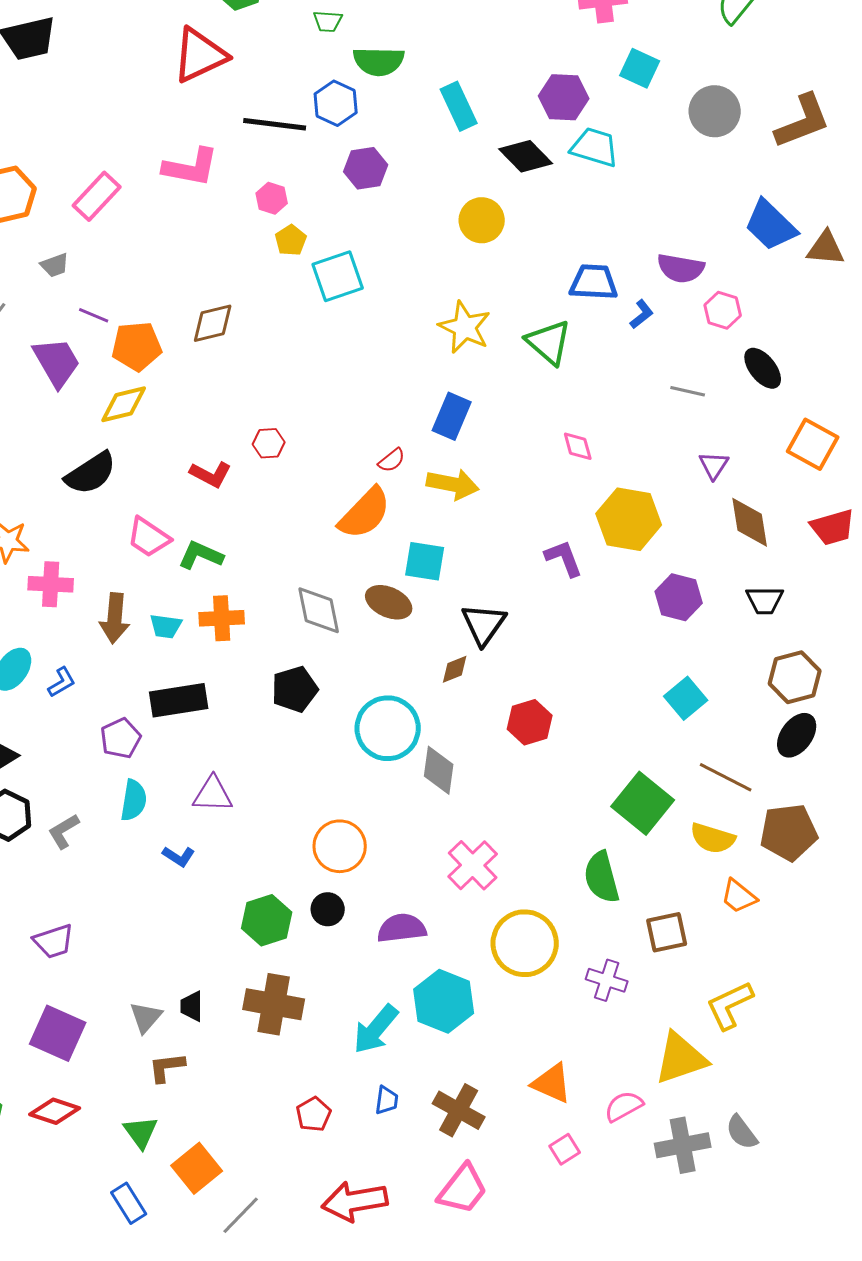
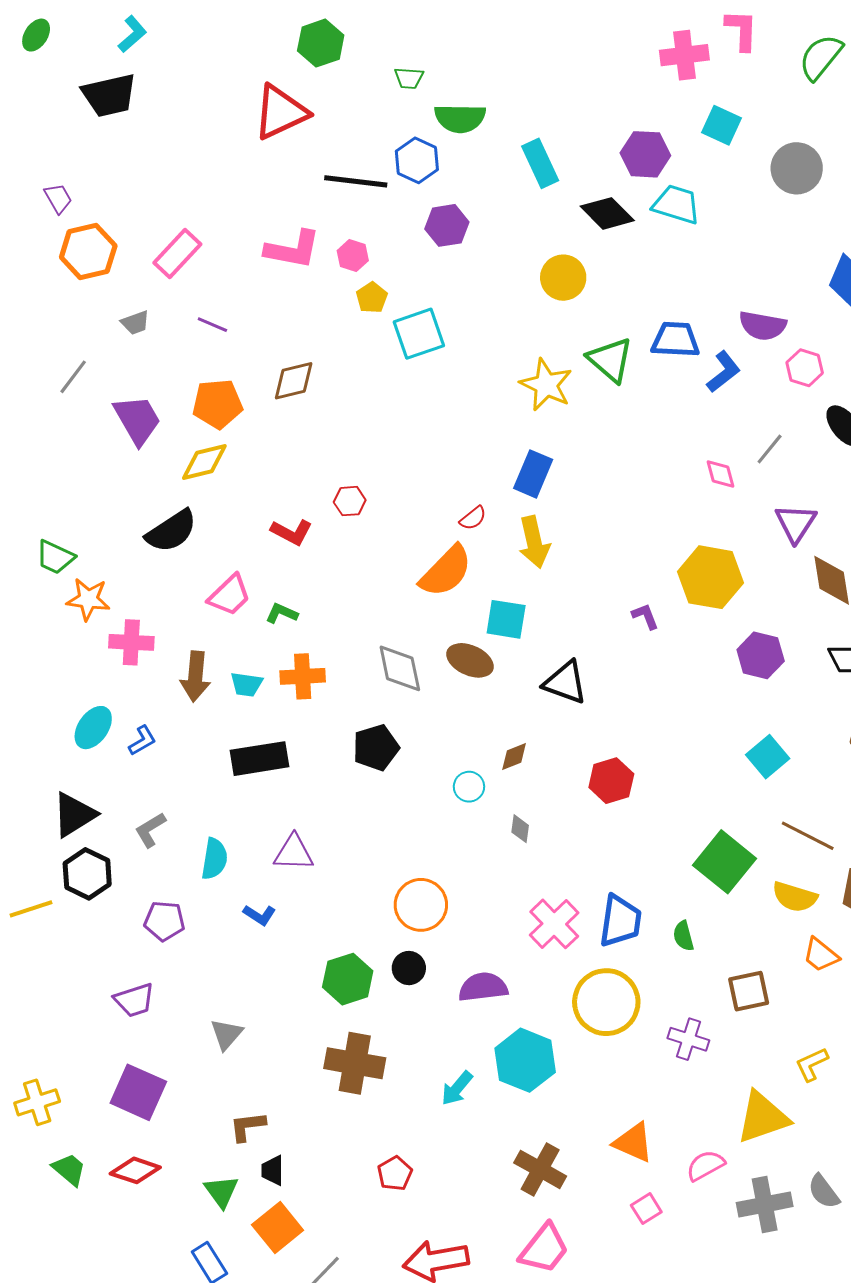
pink L-shape: (191, 167) -> (293, 250), moved
blue L-shape: (642, 314) -> (724, 372), size x1.4
purple line: (94, 315) -> (212, 325), moved
green triangle: (549, 342) -> (610, 360), moved
gray line: (688, 391) -> (770, 449), turned -64
pink diamond: (578, 446) -> (721, 474), moved
purple triangle: (714, 465) -> (796, 523), size x1.4
yellow arrow: (453, 484) -> (534, 542), turned 66
pink trapezoid: (149, 537) -> (229, 595), turned -78
green L-shape: (201, 555) -> (282, 613), size x0.7
purple L-shape: (564, 558) -> (645, 616), size x0.7
black triangle: (484, 624) -> (565, 682), turned -45
brown diamond: (455, 669) -> (514, 757), moved
cyan circle: (388, 728) -> (469, 787), size x0.5
purple pentagon: (121, 738) -> (164, 921), moved, turned 30
gray diamond: (439, 770) -> (520, 829), size x0.6
gray L-shape: (64, 831) -> (150, 830), moved
green semicircle: (602, 877) -> (683, 936), size x0.6
yellow L-shape: (730, 1005) -> (812, 1064), size x0.7
black trapezoid: (192, 1006) -> (273, 1170), moved
gray triangle: (146, 1017) -> (226, 1034), moved
cyan arrow: (376, 1029) -> (457, 1088), size x0.7
blue trapezoid: (387, 1100) -> (620, 921), moved, size x1.8

